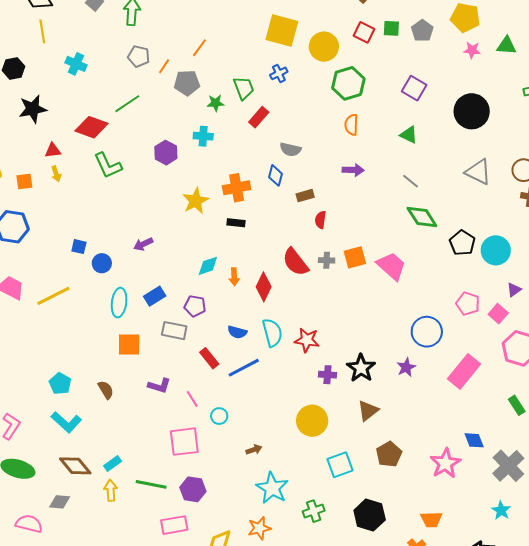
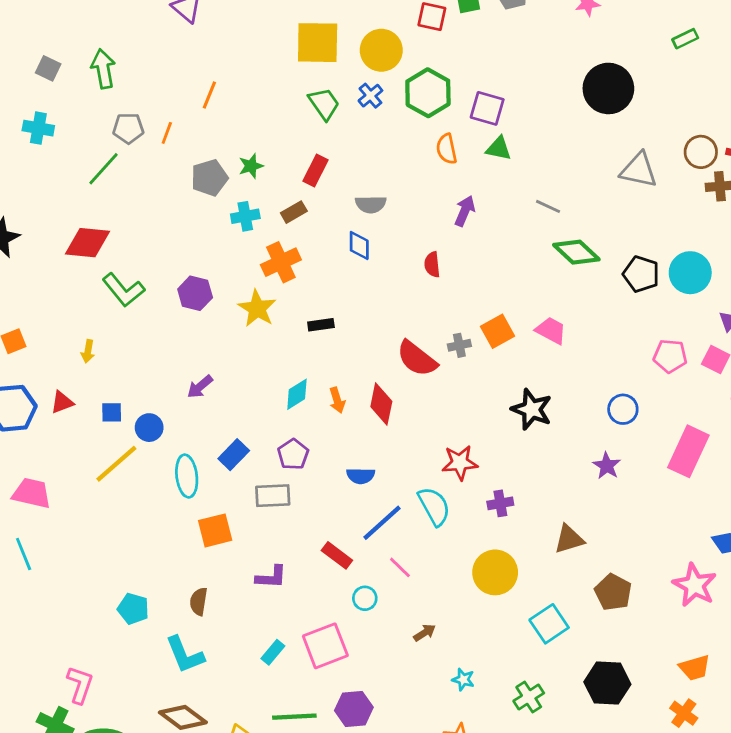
cyan cross: (76, 64) -> (38, 128), moved
blue cross: (279, 73) -> (370, 96), moved
gray pentagon: (187, 83) -> (209, 178), moved
green trapezoid: (244, 88) -> (324, 104), moved
purple square: (414, 88) -> (487, 108), moved
green line: (127, 104) -> (104, 169), moved
green triangle: (409, 135) -> (499, 148), moved
red triangle: (53, 150) -> (62, 402), moved
purple hexagon: (166, 153) -> (195, 293), moved
purple arrow: (353, 170) -> (465, 211), turned -55
yellow arrow: (56, 174) -> (88, 351), moved, turned 42
orange cross: (237, 188) -> (281, 262), moved
brown rectangle: (305, 196) -> (294, 212), moved
red semicircle: (320, 220) -> (432, 265), moved
pink trapezoid: (391, 266) -> (551, 331), size x0.7
yellow line: (53, 296) -> (116, 464), moved
purple pentagon: (195, 306) -> (293, 454), turned -30
blue circle: (427, 332) -> (623, 409), size x0.7
cyan semicircle: (272, 333) -> (434, 506), moved
red rectangle: (209, 358) -> (337, 555), moved
black star: (361, 368) -> (532, 409), moved
brown semicircle: (106, 390) -> (199, 601), turned -126
pink line: (192, 399) -> (400, 567), moved
brown triangle: (368, 411) -> (569, 539), turned 35
cyan L-shape: (66, 422) -> (185, 655), moved, turned 40
cyan rectangle: (113, 464) -> (273, 652), moved
cyan star: (272, 488) -> (463, 680), size x0.5

